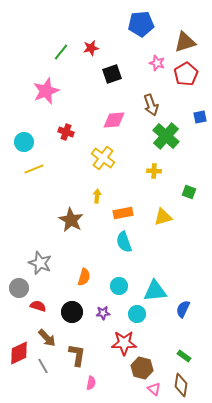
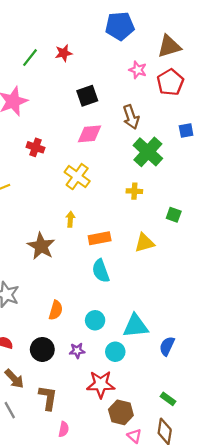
black square: (112, 74) -> (87, 96), moved

